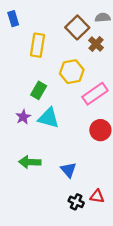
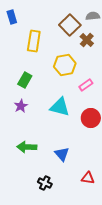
green rectangle: (39, 90) -> (25, 80), moved
pink rectangle: (95, 94) -> (86, 85), size x0.6
cyan triangle: (49, 118) -> (60, 107), moved
black cross: (76, 202) -> (45, 183), moved

